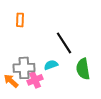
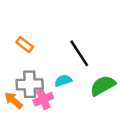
orange rectangle: (20, 20) -> (25, 45), moved, turned -56
green semicircle: (83, 69) -> (103, 86), turned 70

